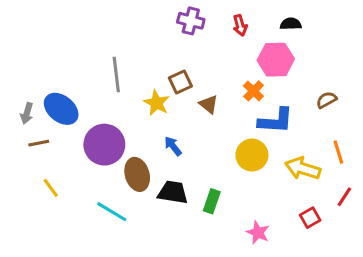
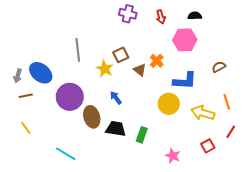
orange cross: (253, 91) -> (157, 61), moved
yellow line: (51, 188) -> (26, 128), moved
cyan line: (112, 212) -> (66, 154), moved

